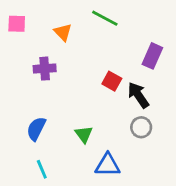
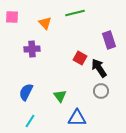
green line: (105, 18) -> (75, 13), turned -42
purple rectangle: (152, 56) -> (109, 40), turned -42
cyan line: (42, 169) -> (30, 121), turned 56

